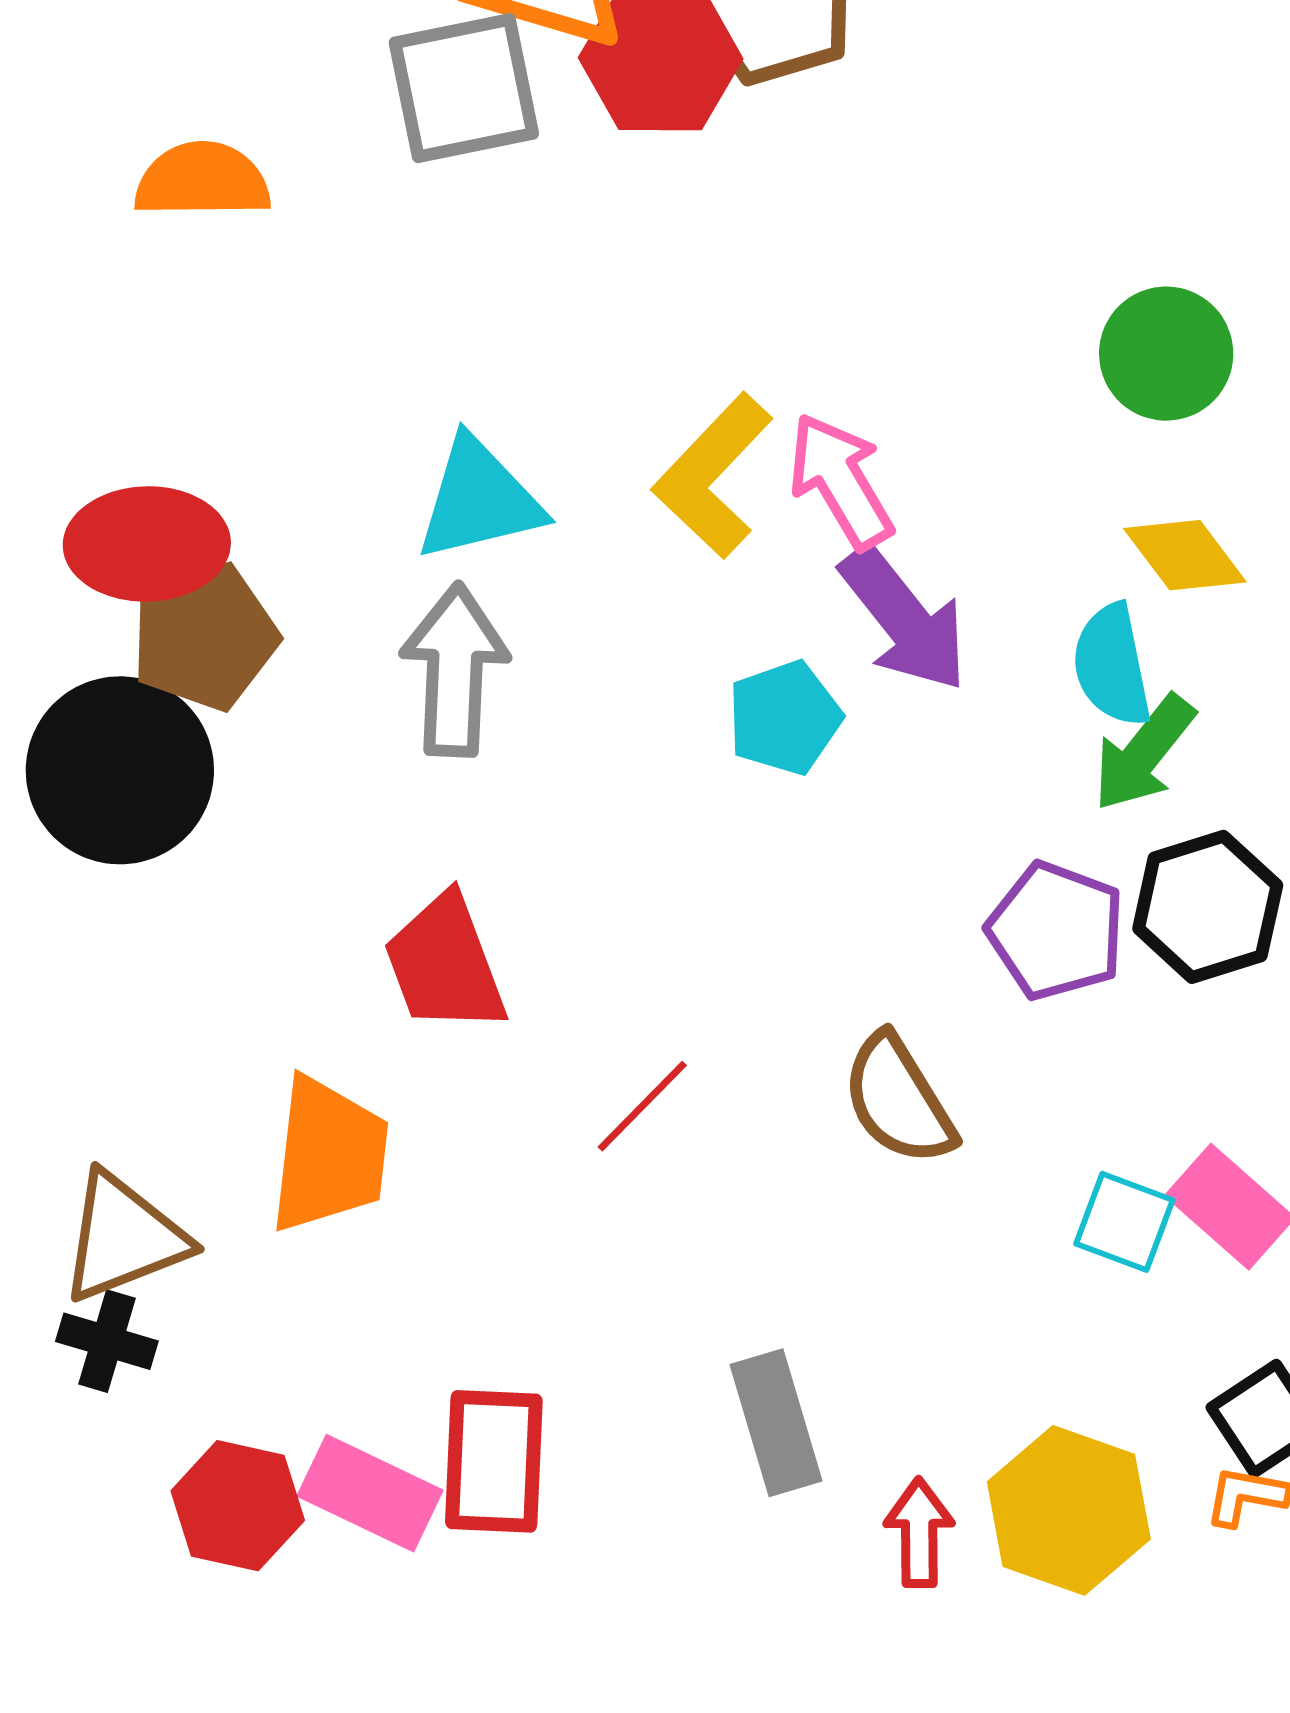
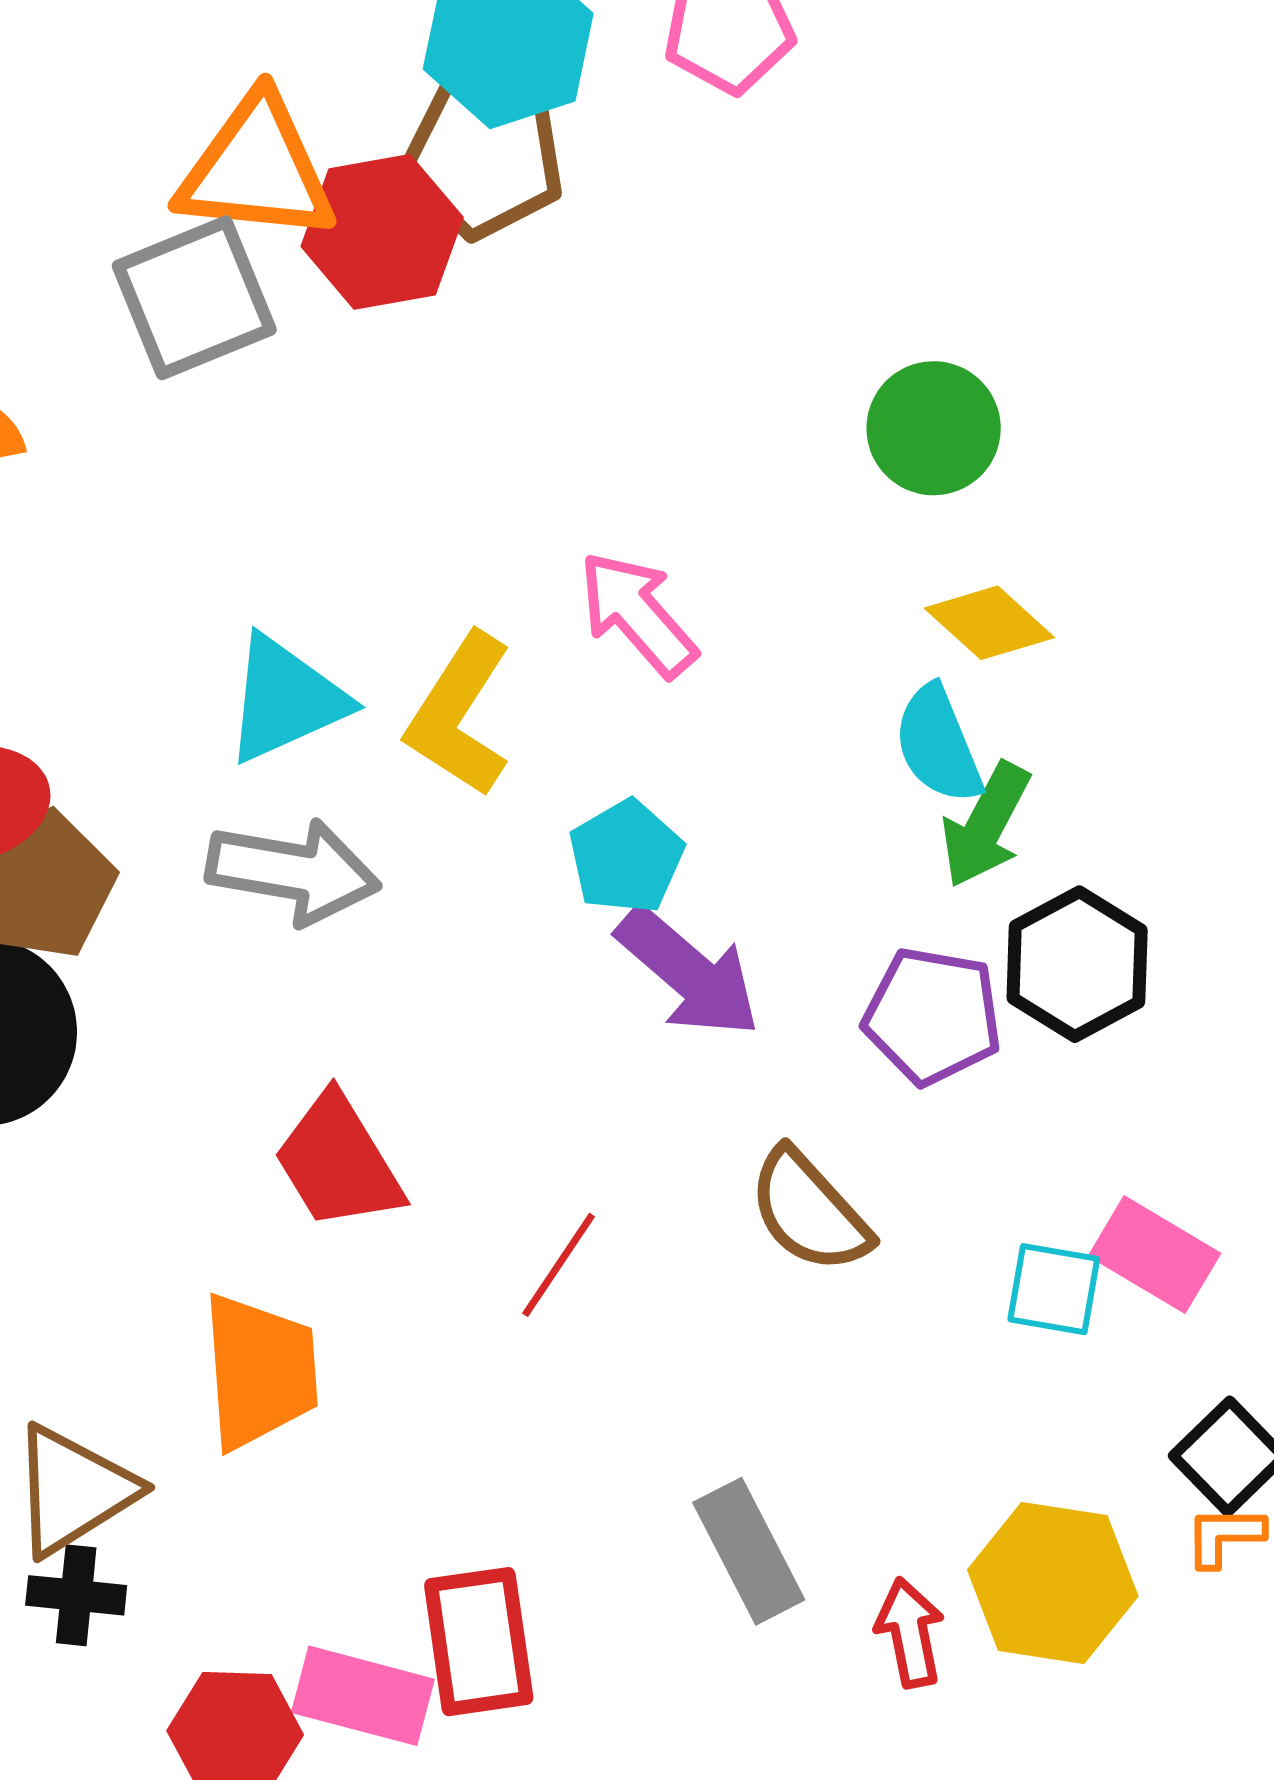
yellow L-shape: (713, 476) -> (459, 715), moved
purple arrow: (904, 619) -> (688, 972), moved
gray arrow: (455, 670) -> (293, 871), turned 108

